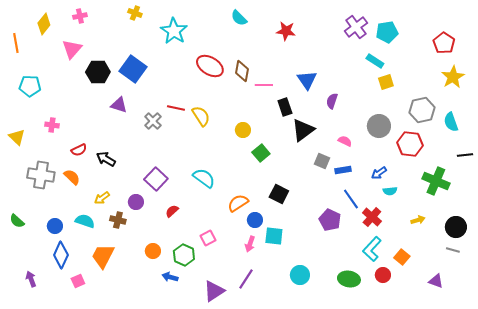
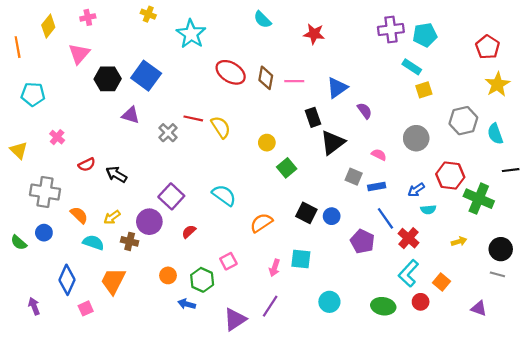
purple cross: (356, 27) -> (391, 29), turned 30
blue triangle: (307, 80) -> (337, 88), turned 30
pink line: (264, 85) -> (294, 81), moved
purple semicircle: (332, 101) -> (365, 111), turned 126
pink cross: (52, 125) -> (57, 137), turned 32
red hexagon: (410, 144) -> (450, 176), moved
orange semicircle: (72, 177) -> (79, 215), moved
purple circle: (136, 202) -> (149, 222), size x1.5
blue circle: (255, 220) -> (332, 216), moved
blue circle: (55, 226) -> (44, 233), moved

